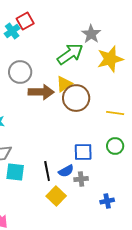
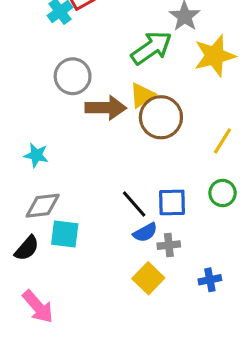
yellow line: (115, 113) -> (223, 141), turned -66
black line: (47, 171) -> (134, 204), moved, turned -30
yellow square: (56, 196) -> (148, 278), moved

